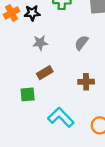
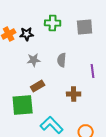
gray semicircle: (81, 43) -> (62, 60), moved, turned -32
green square: (28, 94) -> (23, 105), size x1.6

